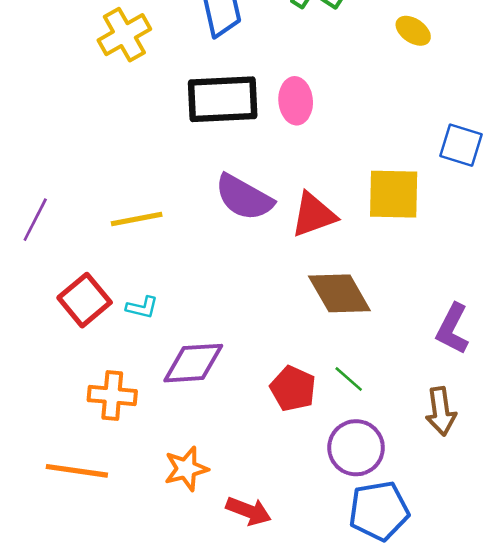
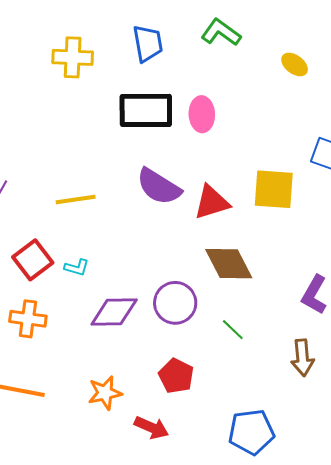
yellow cross: (124, 35) -> (73, 57), turned 30
red pentagon: (293, 389) -> (176, 376), moved
orange cross: (112, 396) -> (28, 319), moved
purple circle: (356, 448) -> (175, 303), moved

